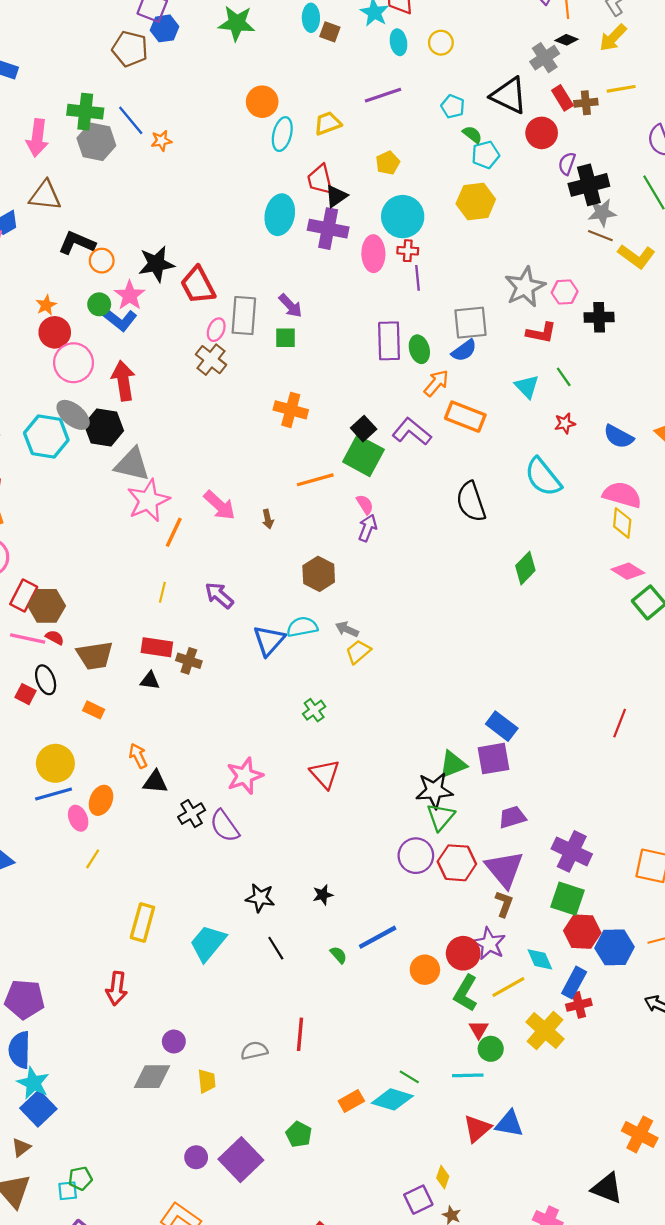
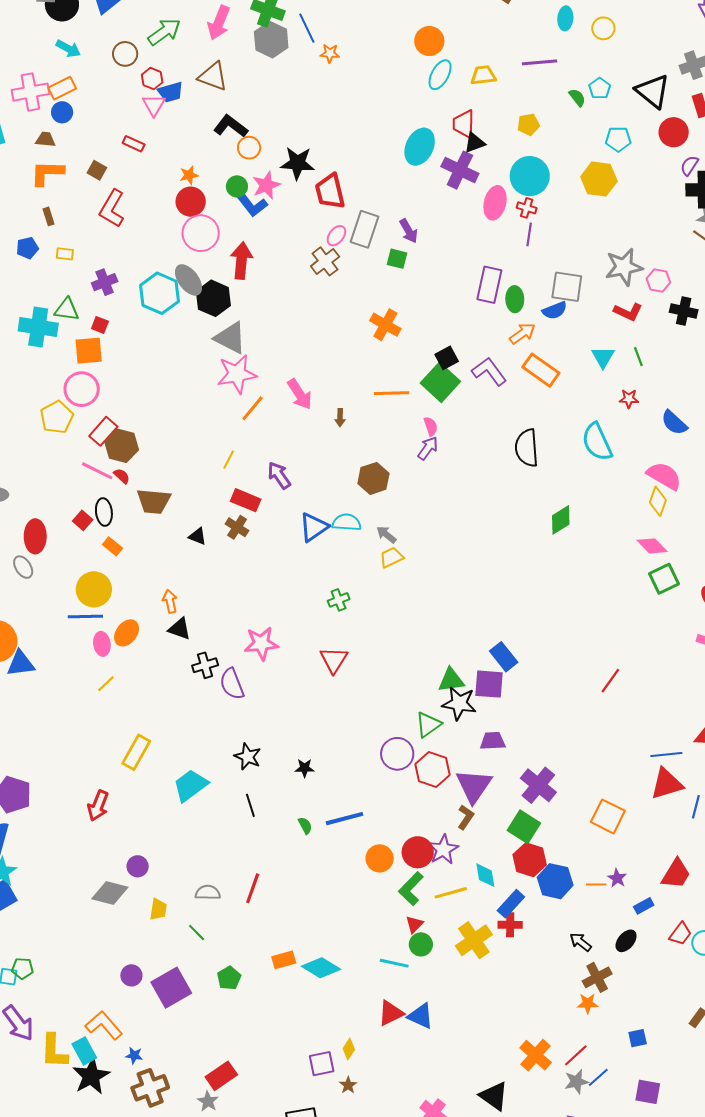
green semicircle: (472, 135) -> (577, 98), moved
red rectangle: (157, 647) -> (246, 500), moved
orange rectangle: (94, 710) -> (113, 546), moved
black star: (434, 790) -> (459, 703), moved
green line: (409, 1077) -> (197, 932), moved

